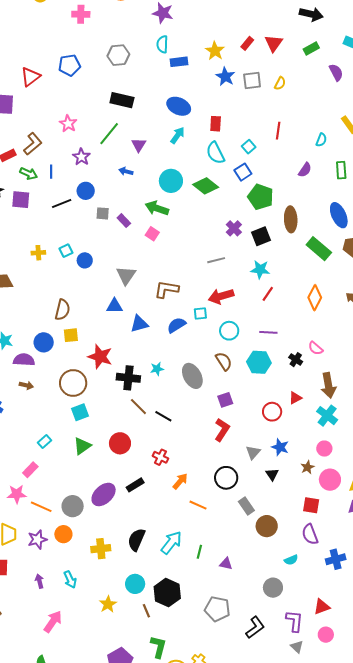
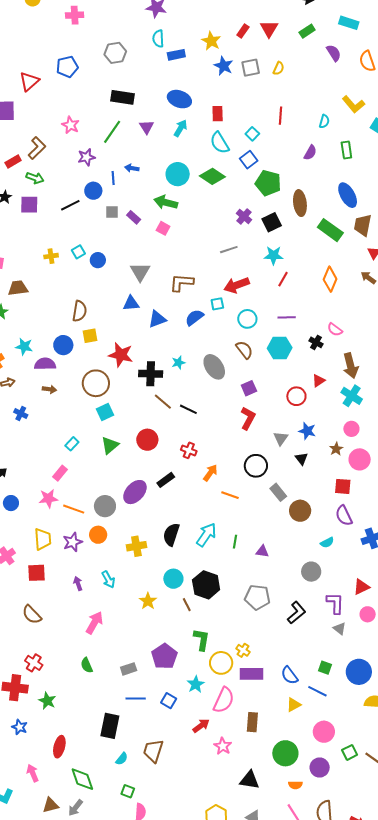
purple triangle: (139, 145) -> (147, 127), moved
purple star: (81, 157) -> (86, 157), turned 30
blue line: (51, 172) -> (113, 178), moved

